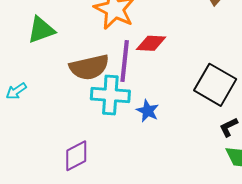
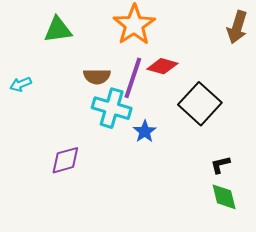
brown semicircle: (89, 67) -> (97, 76), size x0.7
black square: (215, 85) -> (200, 104), moved

